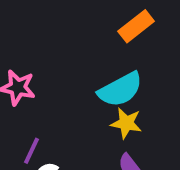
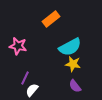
orange rectangle: (136, 26) -> (51, 19), moved

